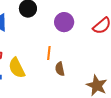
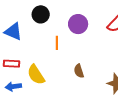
orange line: (49, 53) -> (57, 43), moved

